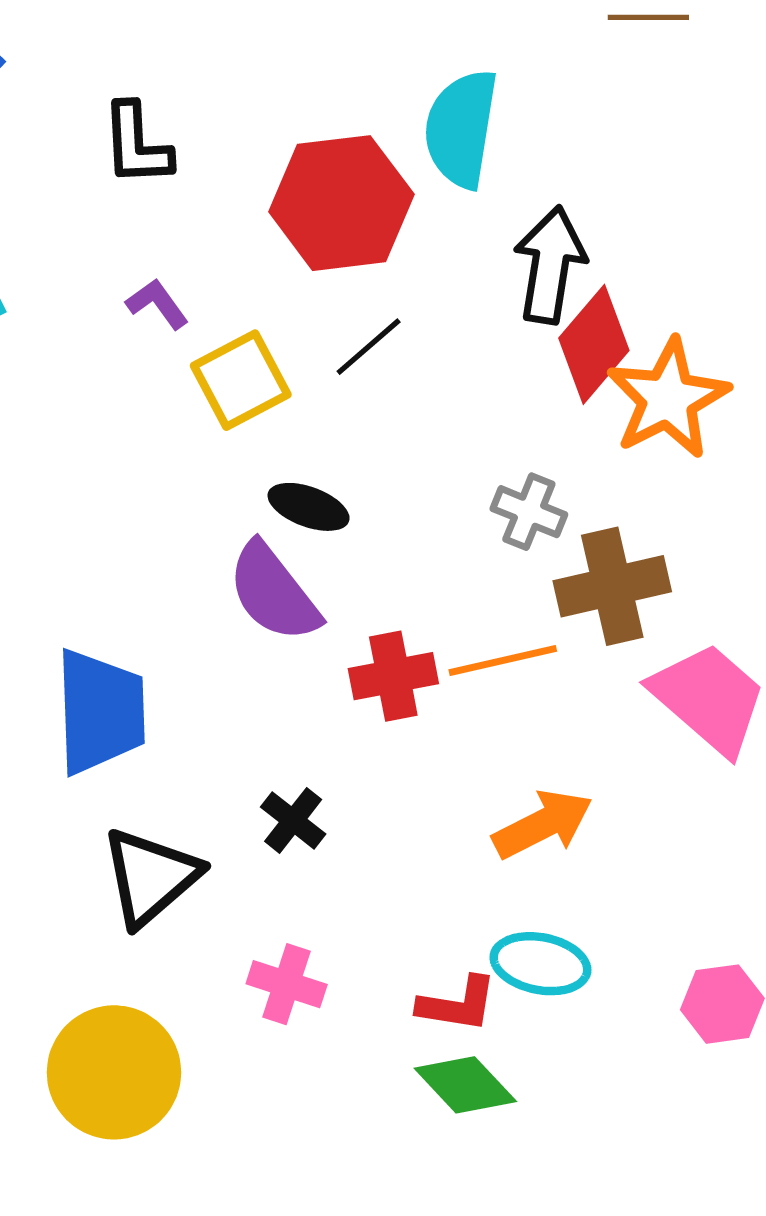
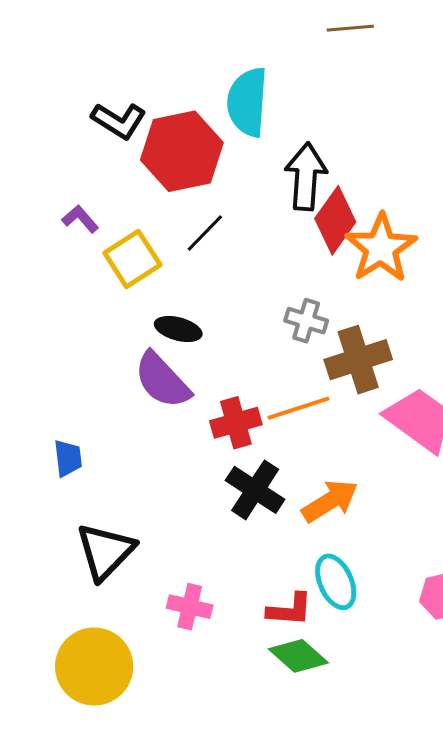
black L-shape: (137, 144) -> (119, 121), moved, turned -50
blue trapezoid: (100, 712) -> (68, 458), size x0.5
black cross: (293, 820) -> (255, 490), moved, size x1.5
cyan ellipse: (540, 964) -> (336, 582), turned 60

